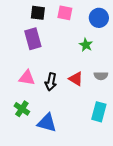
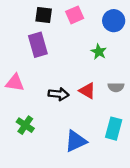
pink square: (65, 13) -> (75, 15), turned -35
pink triangle: (27, 78) -> (15, 83), moved
black arrow: (51, 82) -> (59, 94), turned -96
blue triangle: (47, 123) -> (76, 141), moved, turned -40

